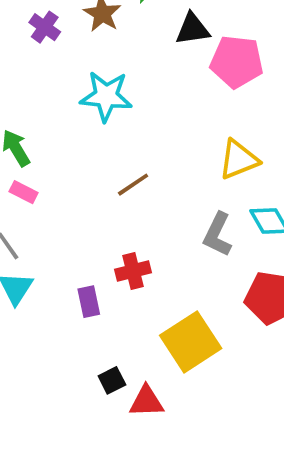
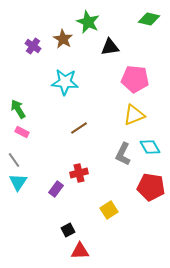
pink pentagon: (237, 62) -> (135, 79), moved
purple rectangle: (89, 302) -> (56, 189), turned 49
yellow square: (191, 342) -> (109, 210), size x0.6
red triangle: (146, 401) -> (80, 251), moved

